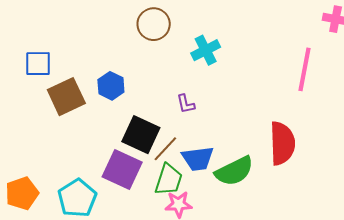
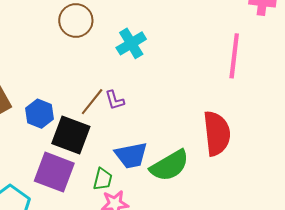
blue hexagon: (111, 86) -> (40, 114), moved
brown line: (165, 149) -> (92, 102), moved
green trapezoid: (169, 180) -> (103, 179), size x0.7

